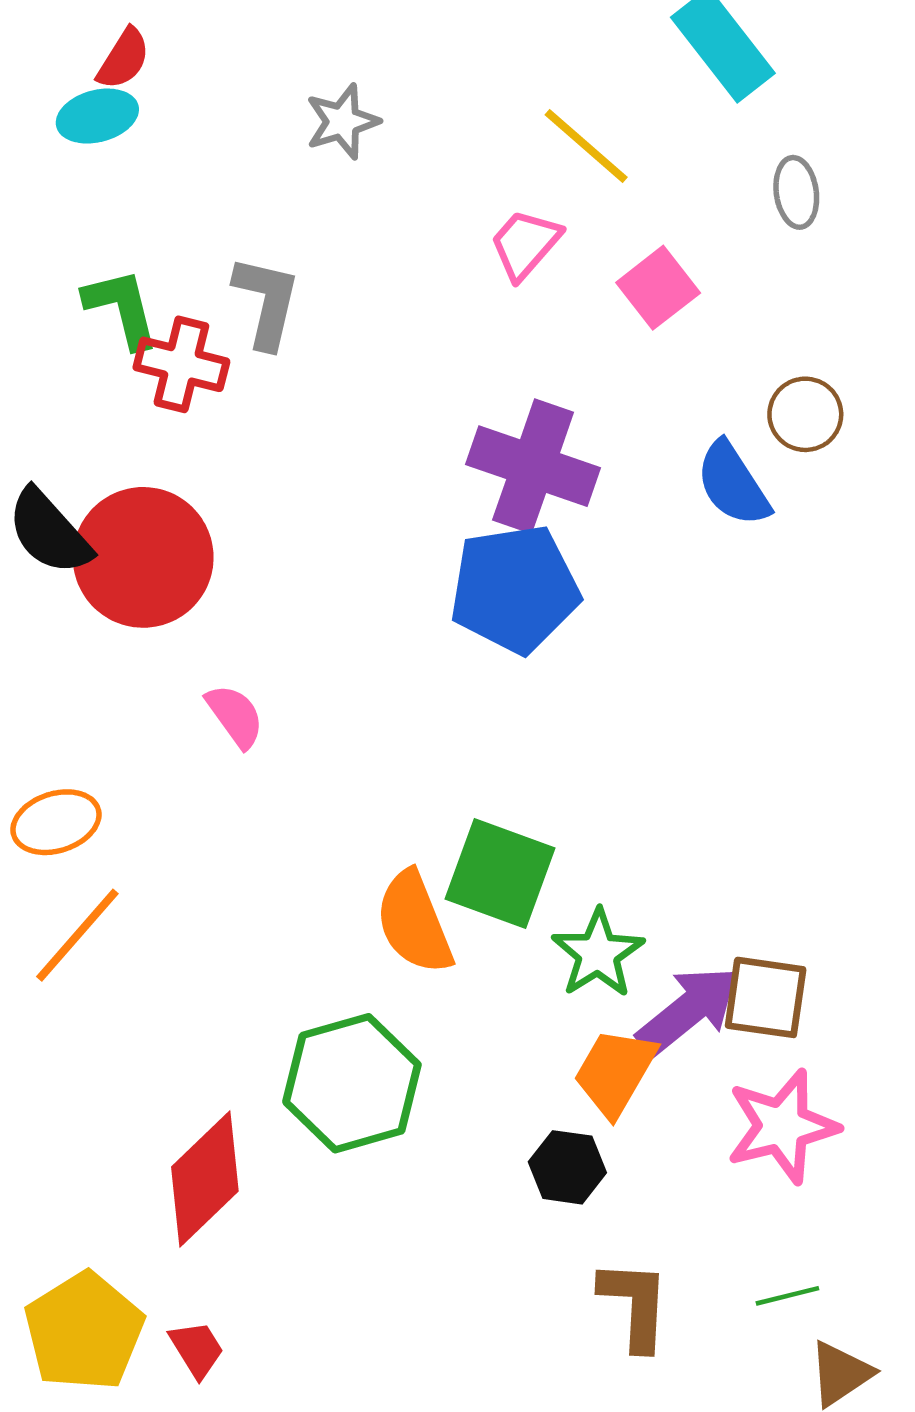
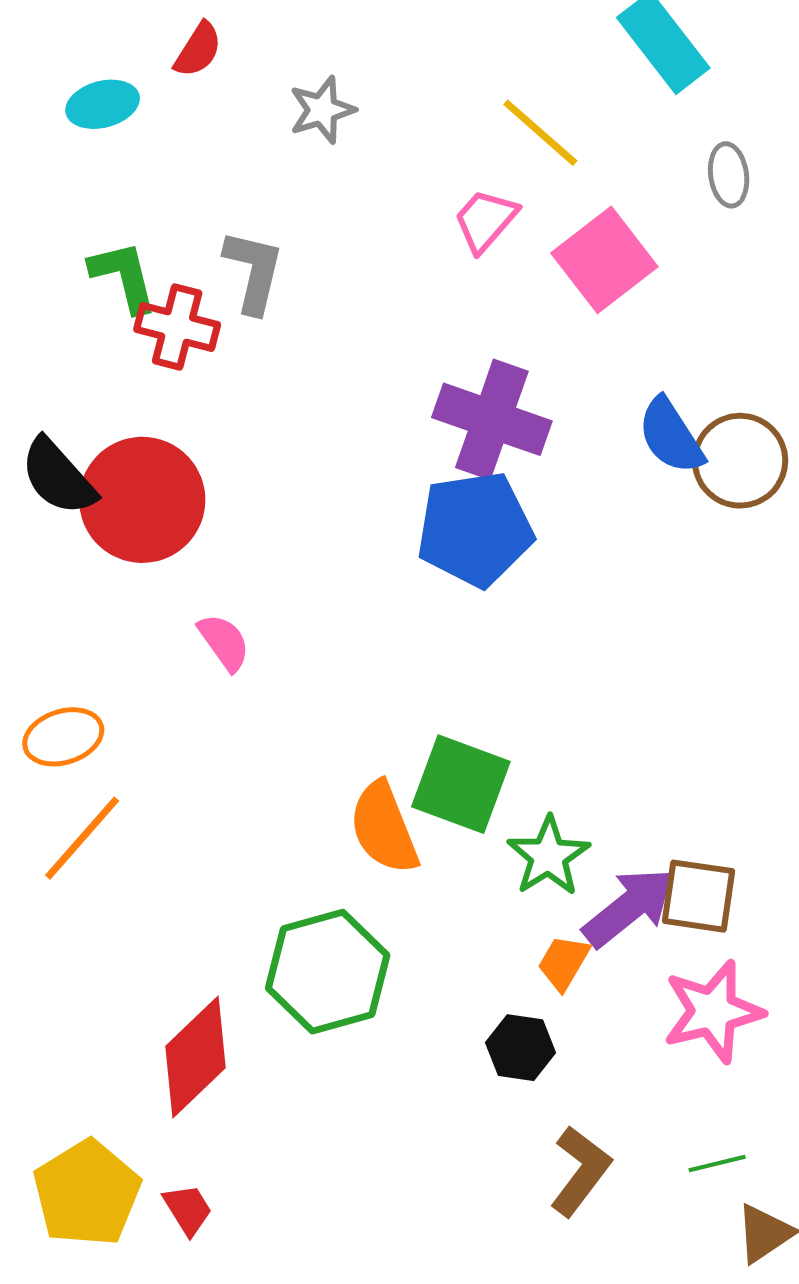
red semicircle: (123, 59) -> (198, 50), moved
pink square: (658, 288) -> (604, 260), size x1.4
brown circle: (805, 414) -> (740, 461), moved, size x1.4
orange trapezoid: (615, 1072) -> (563, 963), size x0.7
brown L-shape: (635, 1305) -> (580, 1171), turned 34

